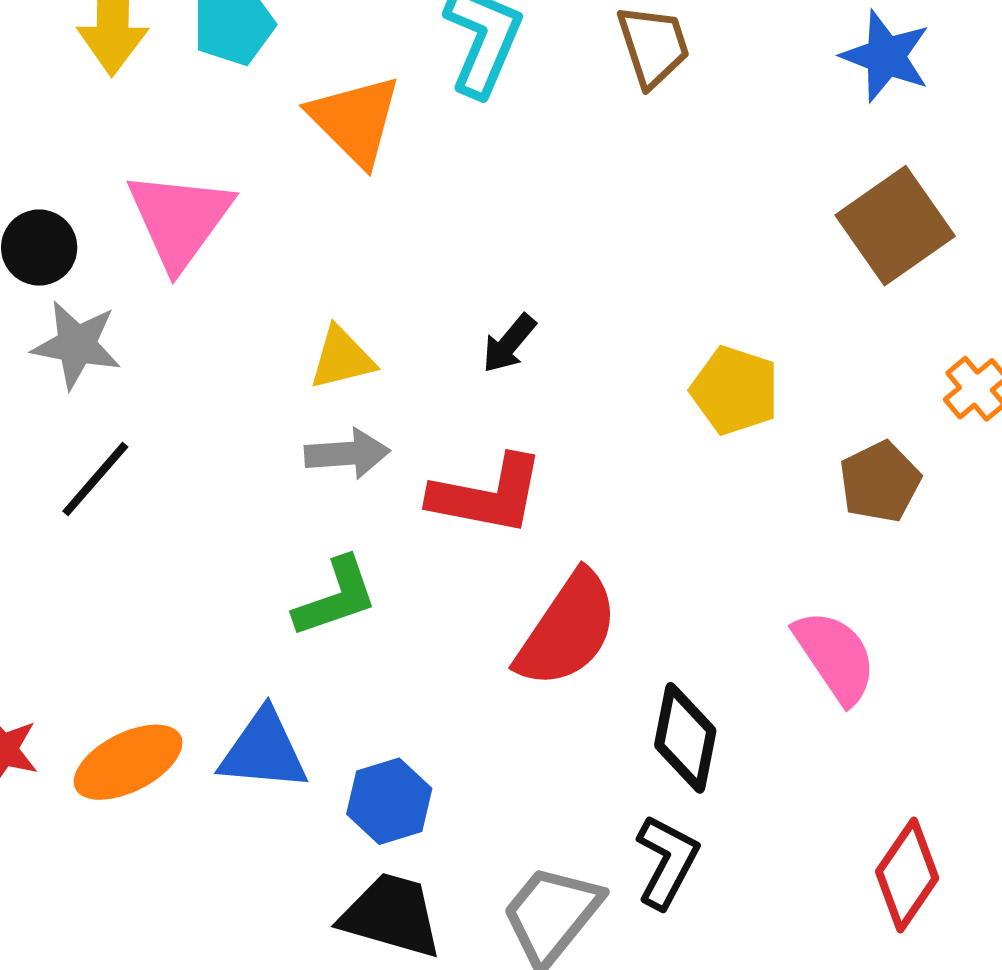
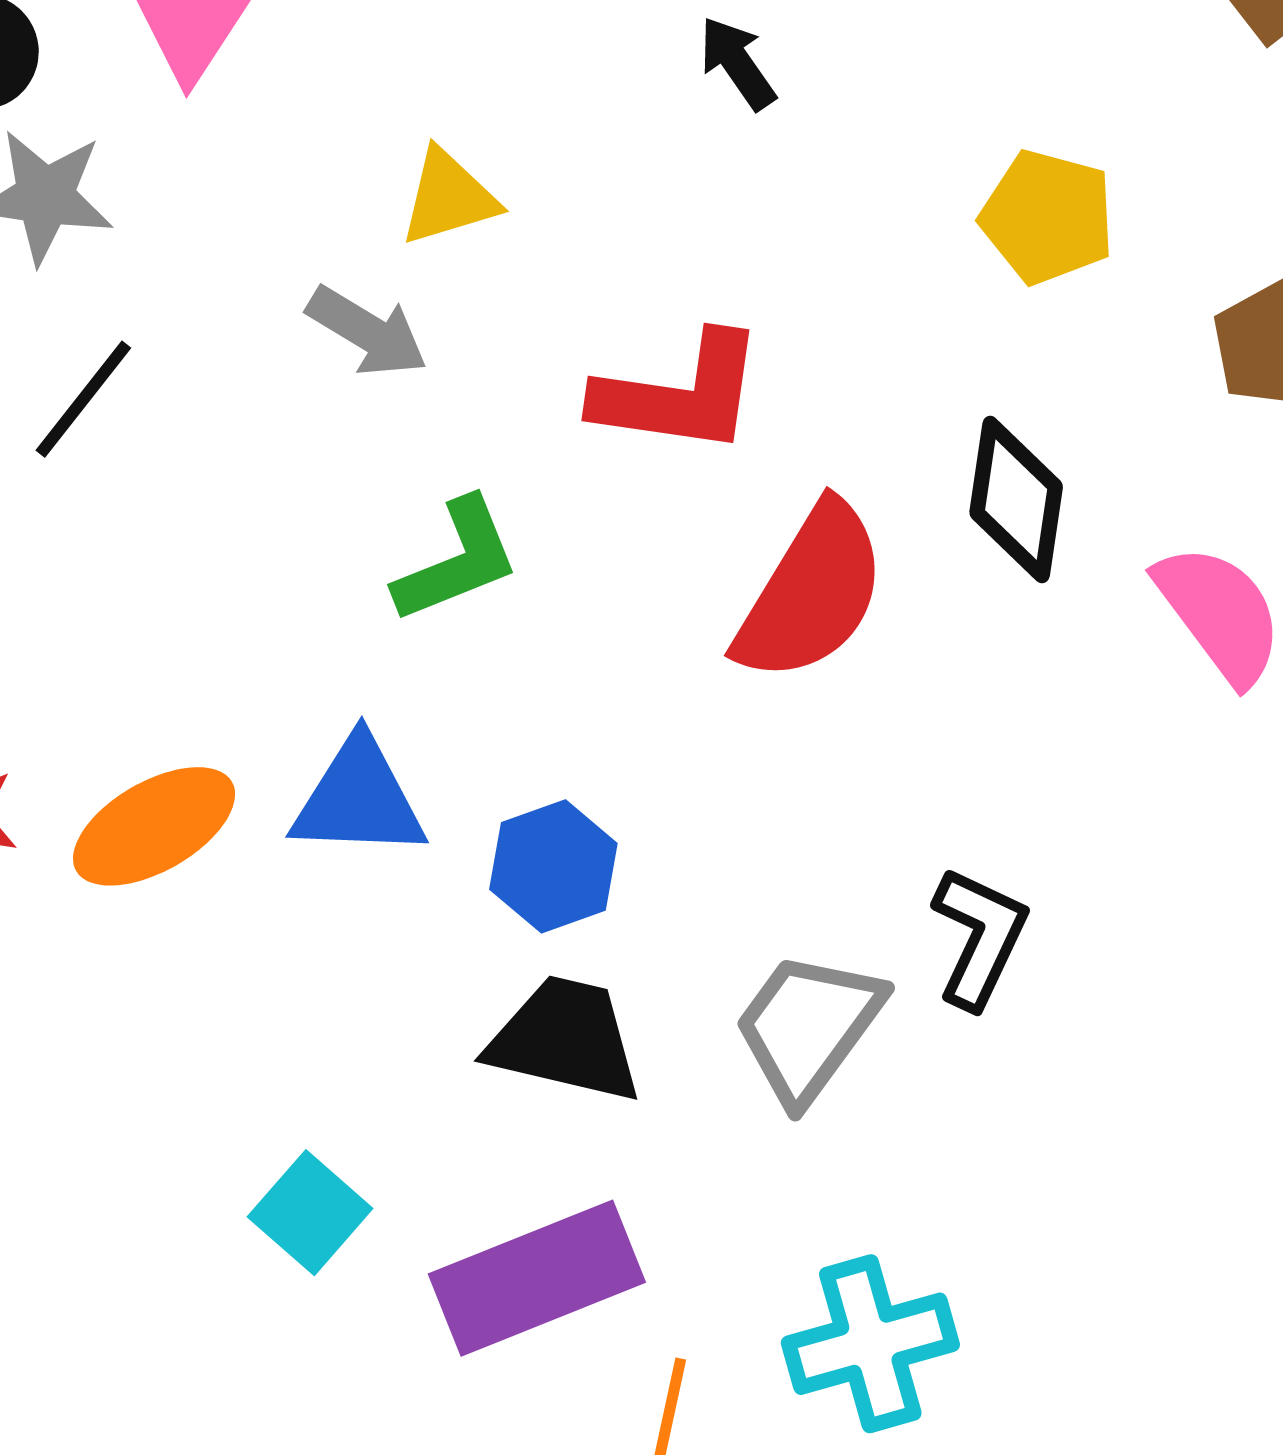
black arrow: (509, 343) -> (737, 63), moved, turned 108
gray arrow: (347, 454) -> (367, 332), moved, turned 38
black diamond: (685, 738) -> (1016, 500), moved

